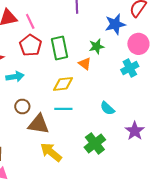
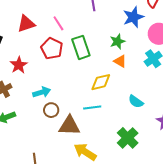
pink line: (30, 21) -> (58, 23), moved
orange triangle: (85, 64) -> (120, 61), moved
cyan arrow: (15, 77) -> (42, 92), moved
yellow diamond: (63, 84) -> (101, 82), moved

